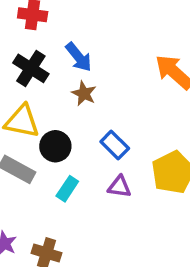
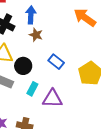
blue arrow: (79, 57) -> (31, 15), turned -132
purple triangle: (120, 187) -> (52, 99), moved, size x1.5

